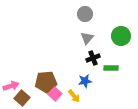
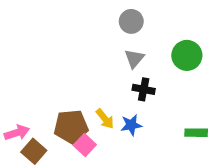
black cross: (93, 58) -> (144, 89), turned 32
green rectangle: (111, 68) -> (196, 133), moved
yellow arrow: (74, 96) -> (105, 119), moved

